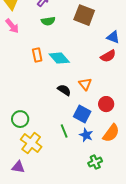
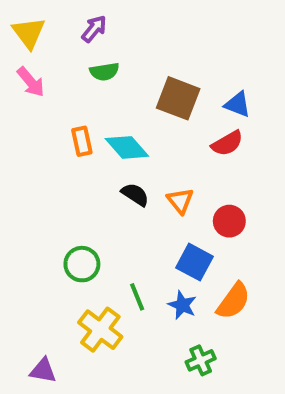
brown square: (84, 15) -> (178, 98), moved
black semicircle: (64, 90) -> (135, 195), moved
red circle: (106, 104) -> (229, 221), moved
blue square: (82, 114) -> (195, 262), moved
green circle: (20, 119) -> (82, 264), moved
yellow cross: (31, 143) -> (100, 330), moved

